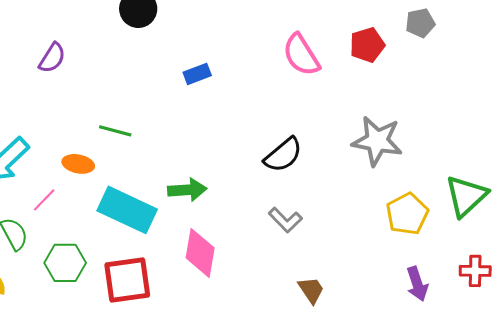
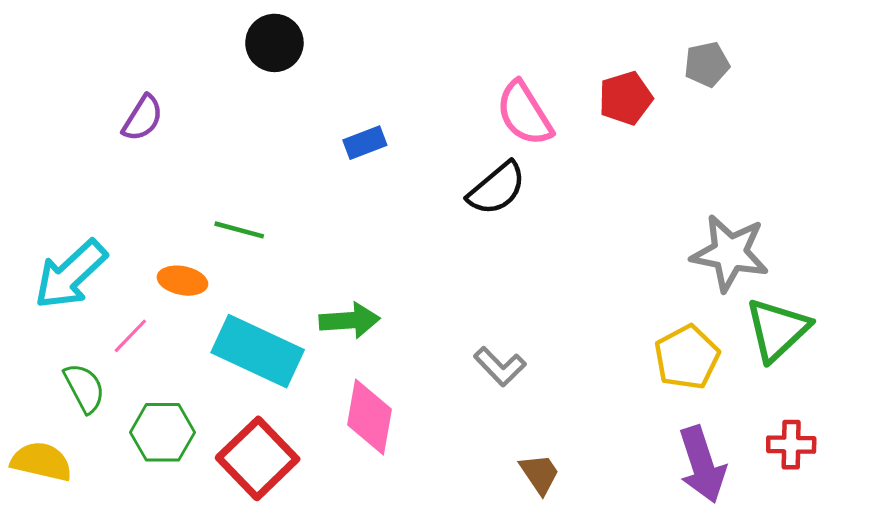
gray star: (377, 141) -> (730, 253), moved
black semicircle: (283, 155) -> (497, 189), moved
red square: (127, 280) -> (258, 458), turned -36
purple arrow: (417, 284) -> (702, 465), size x1.4

